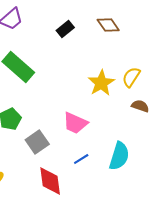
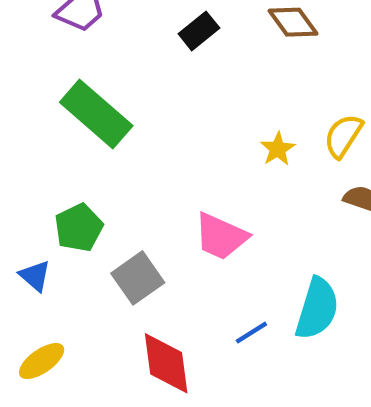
yellow star: (101, 83) -> (278, 149), size x0.6
blue line: (81, 159) -> (251, 333), moved

